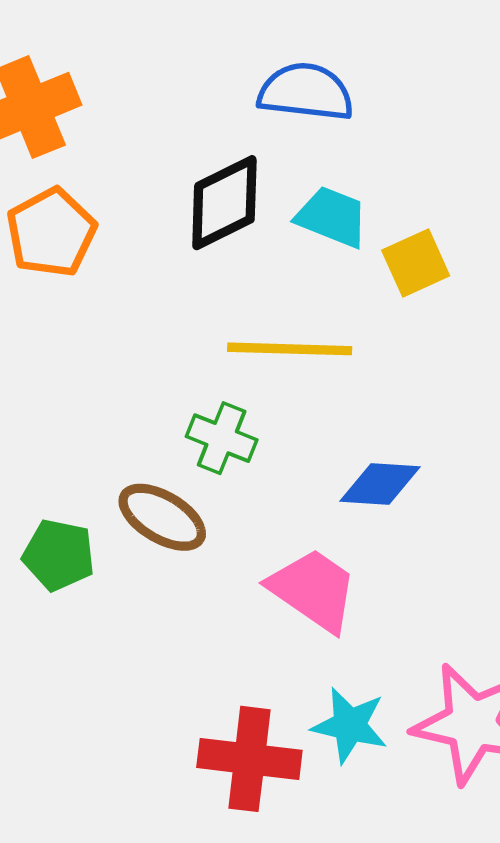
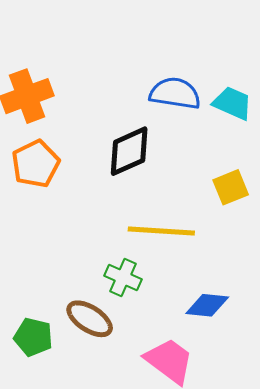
cyan trapezoid: (332, 217) -> (232, 103), moved

